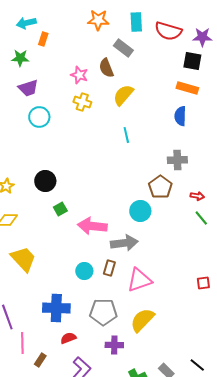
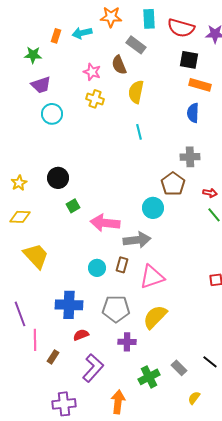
cyan arrow: (26, 23) -> (82, 33), moved
black square: (192, 61) -> (189, 60), moved
yellow semicircle: (123, 95) -> (136, 92), turned -30

